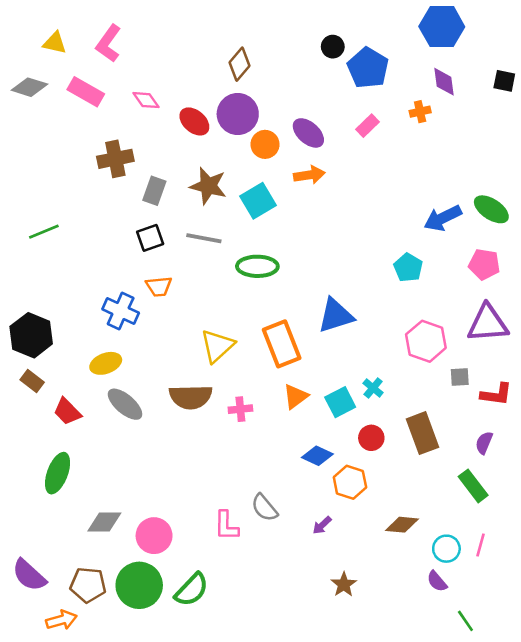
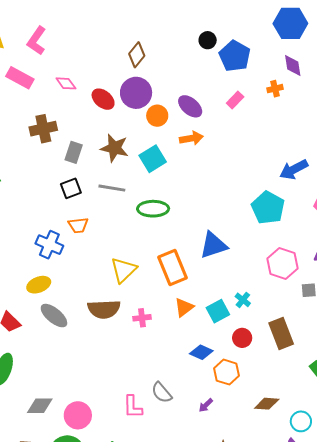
cyan pentagon: (408, 268) -> (268, 208), size x1.5

